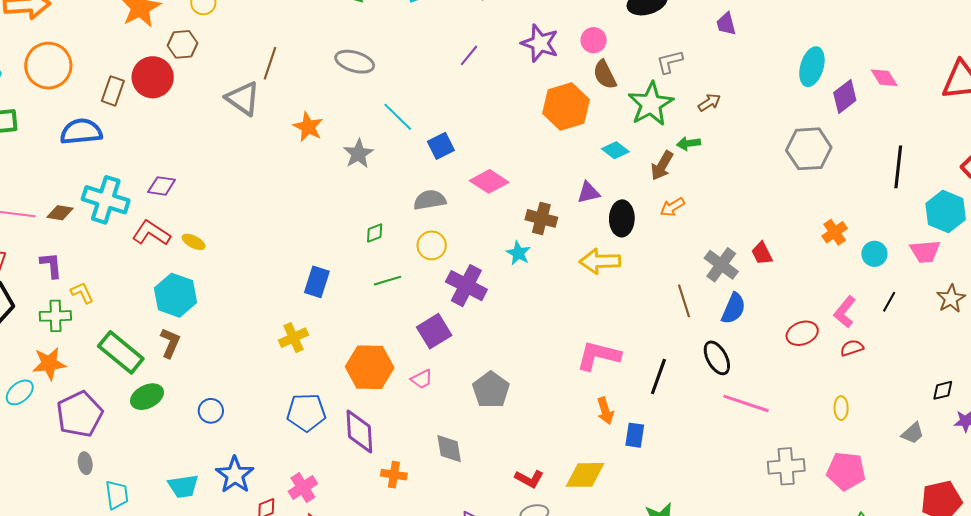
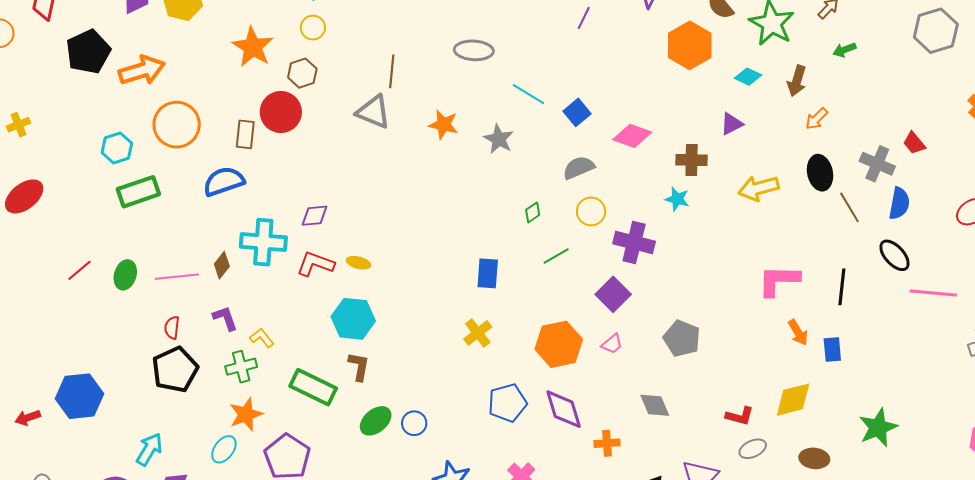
green arrow: (689, 143) -> (844, 50), moved
brown diamond: (60, 213) -> (222, 265), turned -48
black ellipse: (622, 218) -> (820, 173), moved
green ellipse: (147, 397) -> (376, 421), moved

